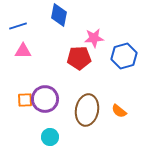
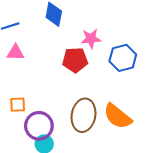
purple circle: (45, 99) -> (39, 126), moved
orange semicircle: (119, 111) -> (118, 116), size x1.8

